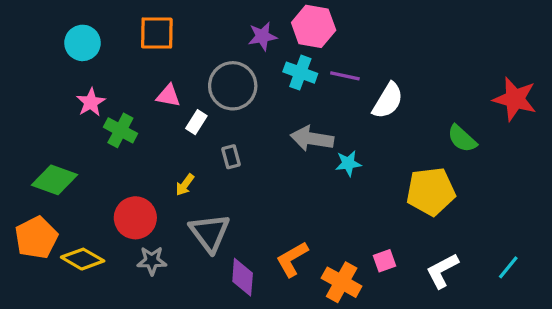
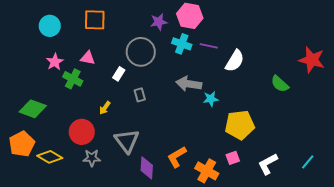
pink triangle: (168, 96) -> (88, 58), moved
yellow arrow: (185, 185) -> (105, 108), moved
yellow pentagon: (431, 191) -> (240, 125), moved

